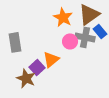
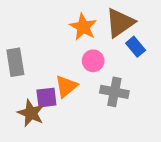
gray cross: (85, 37) -> (114, 92), moved
purple square: (37, 67) -> (46, 98), turned 35

